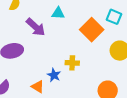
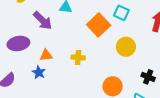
blue star: (54, 75) -> (39, 72), moved
orange triangle: (38, 87) -> (46, 55), moved, turned -40

